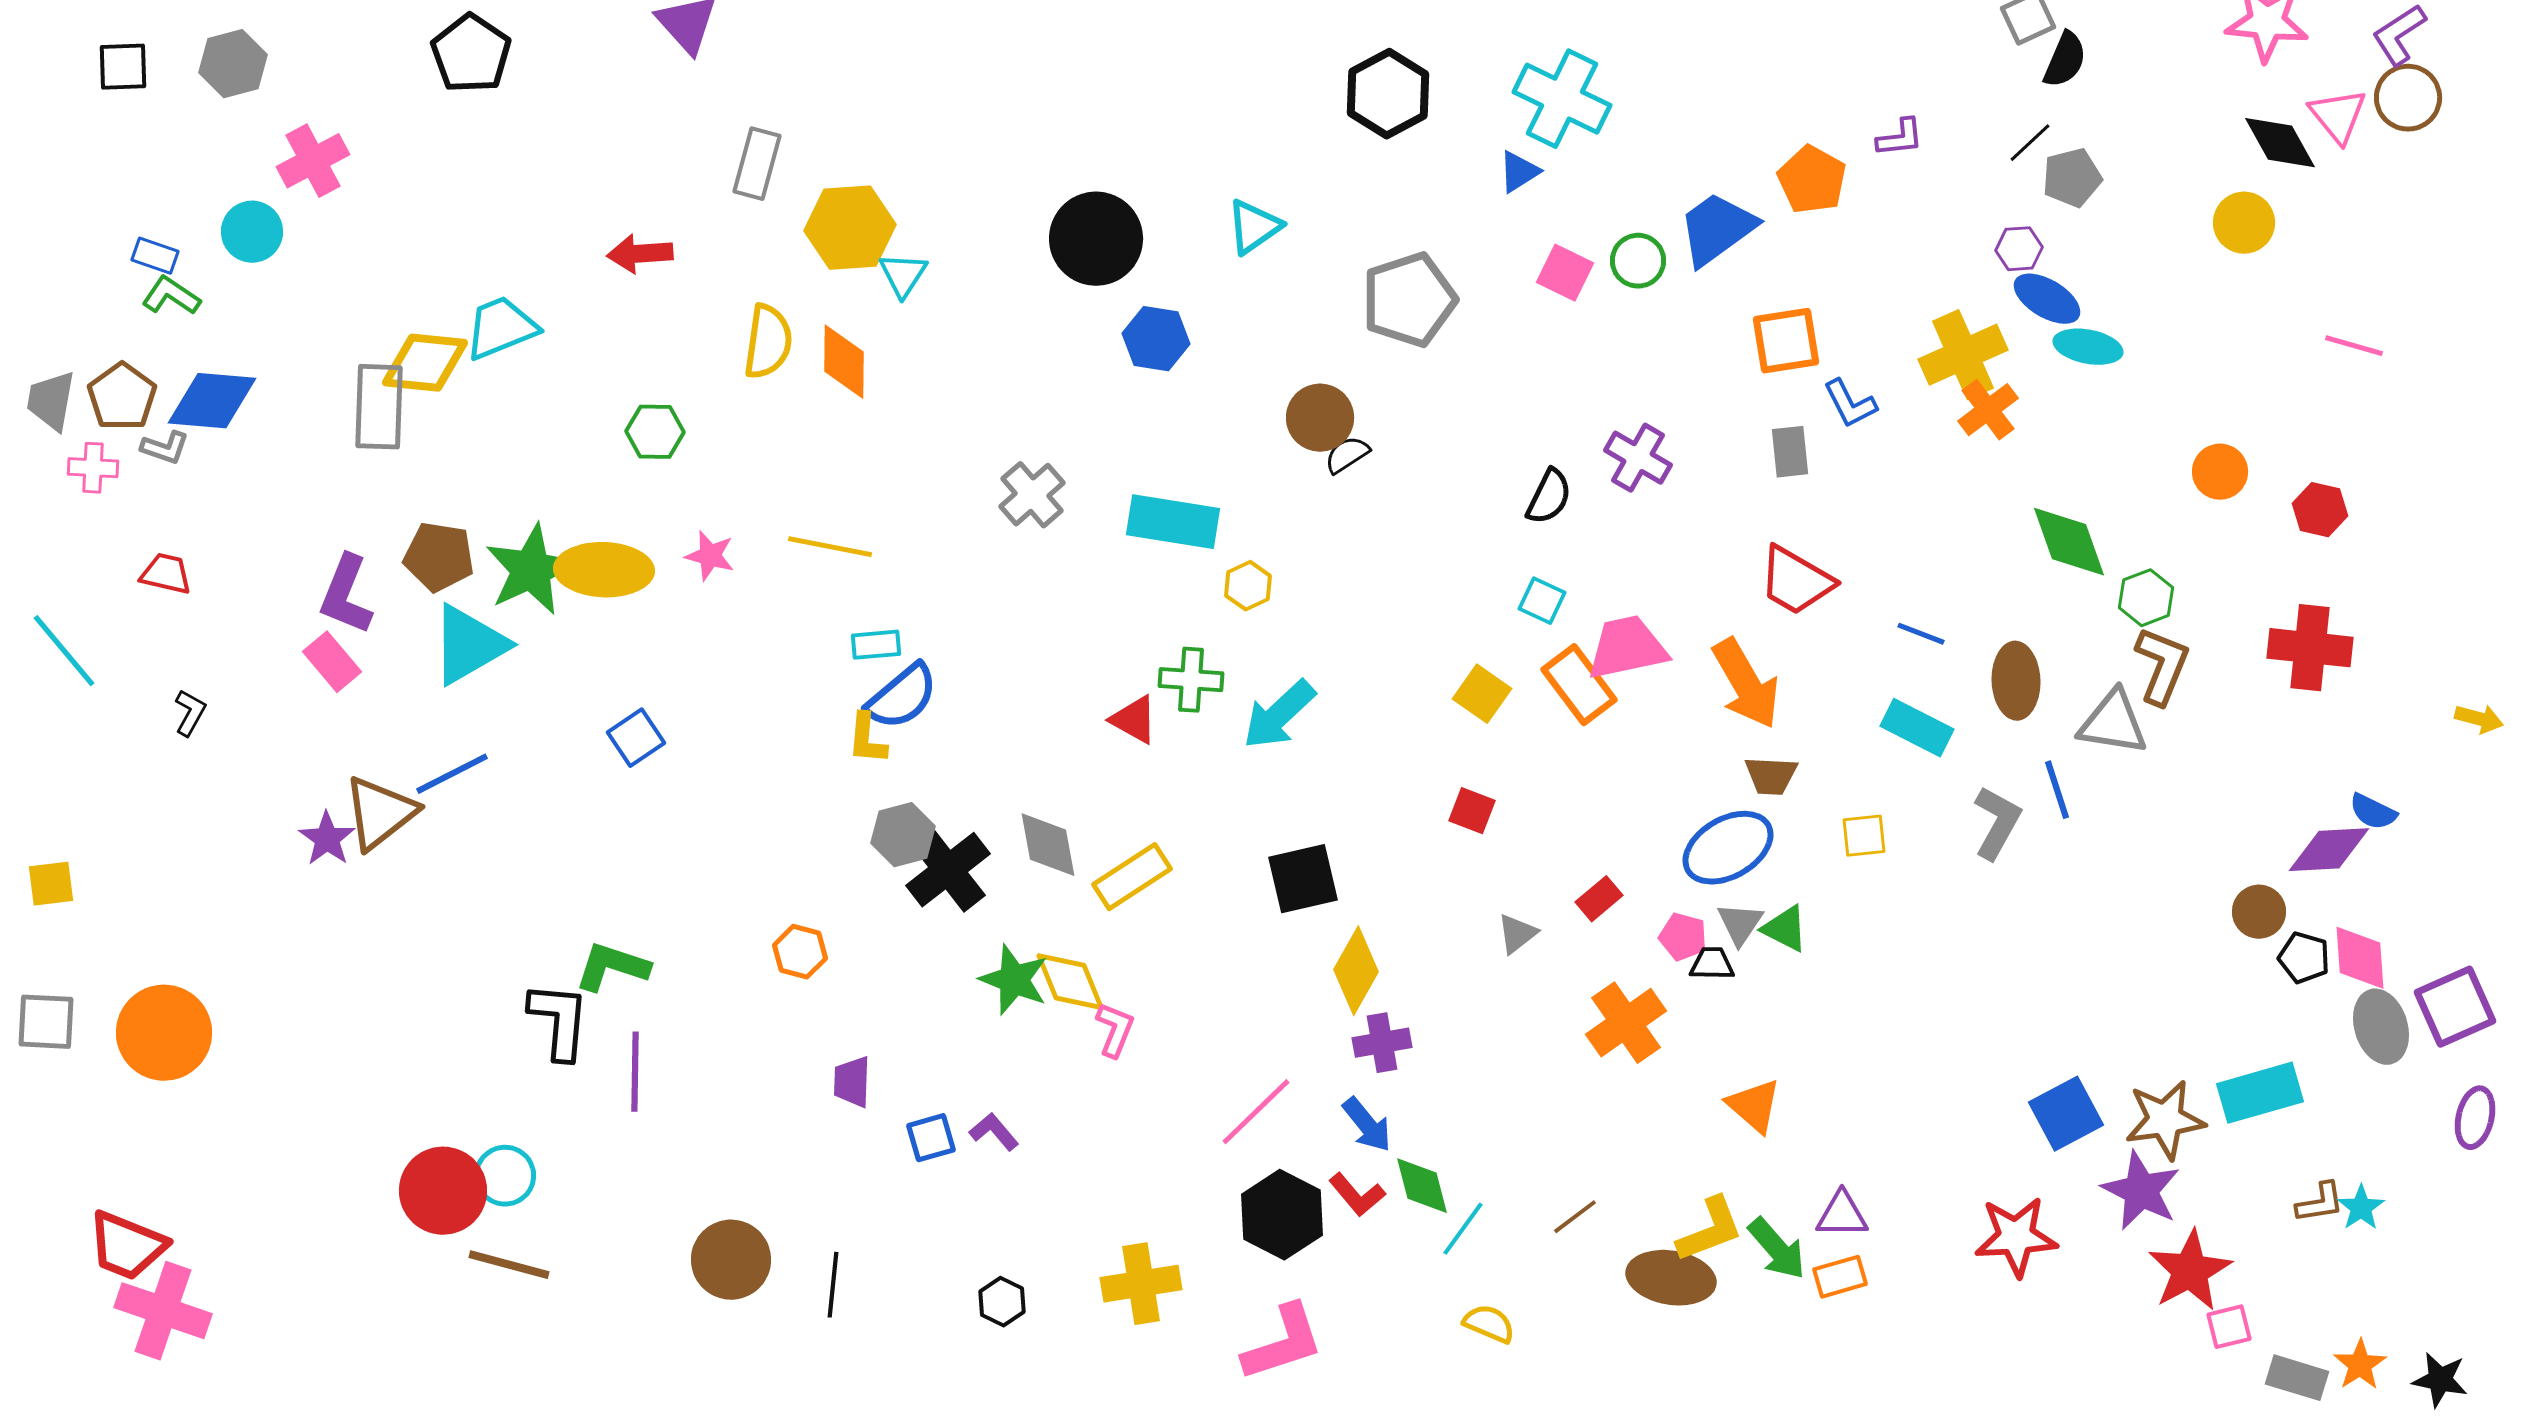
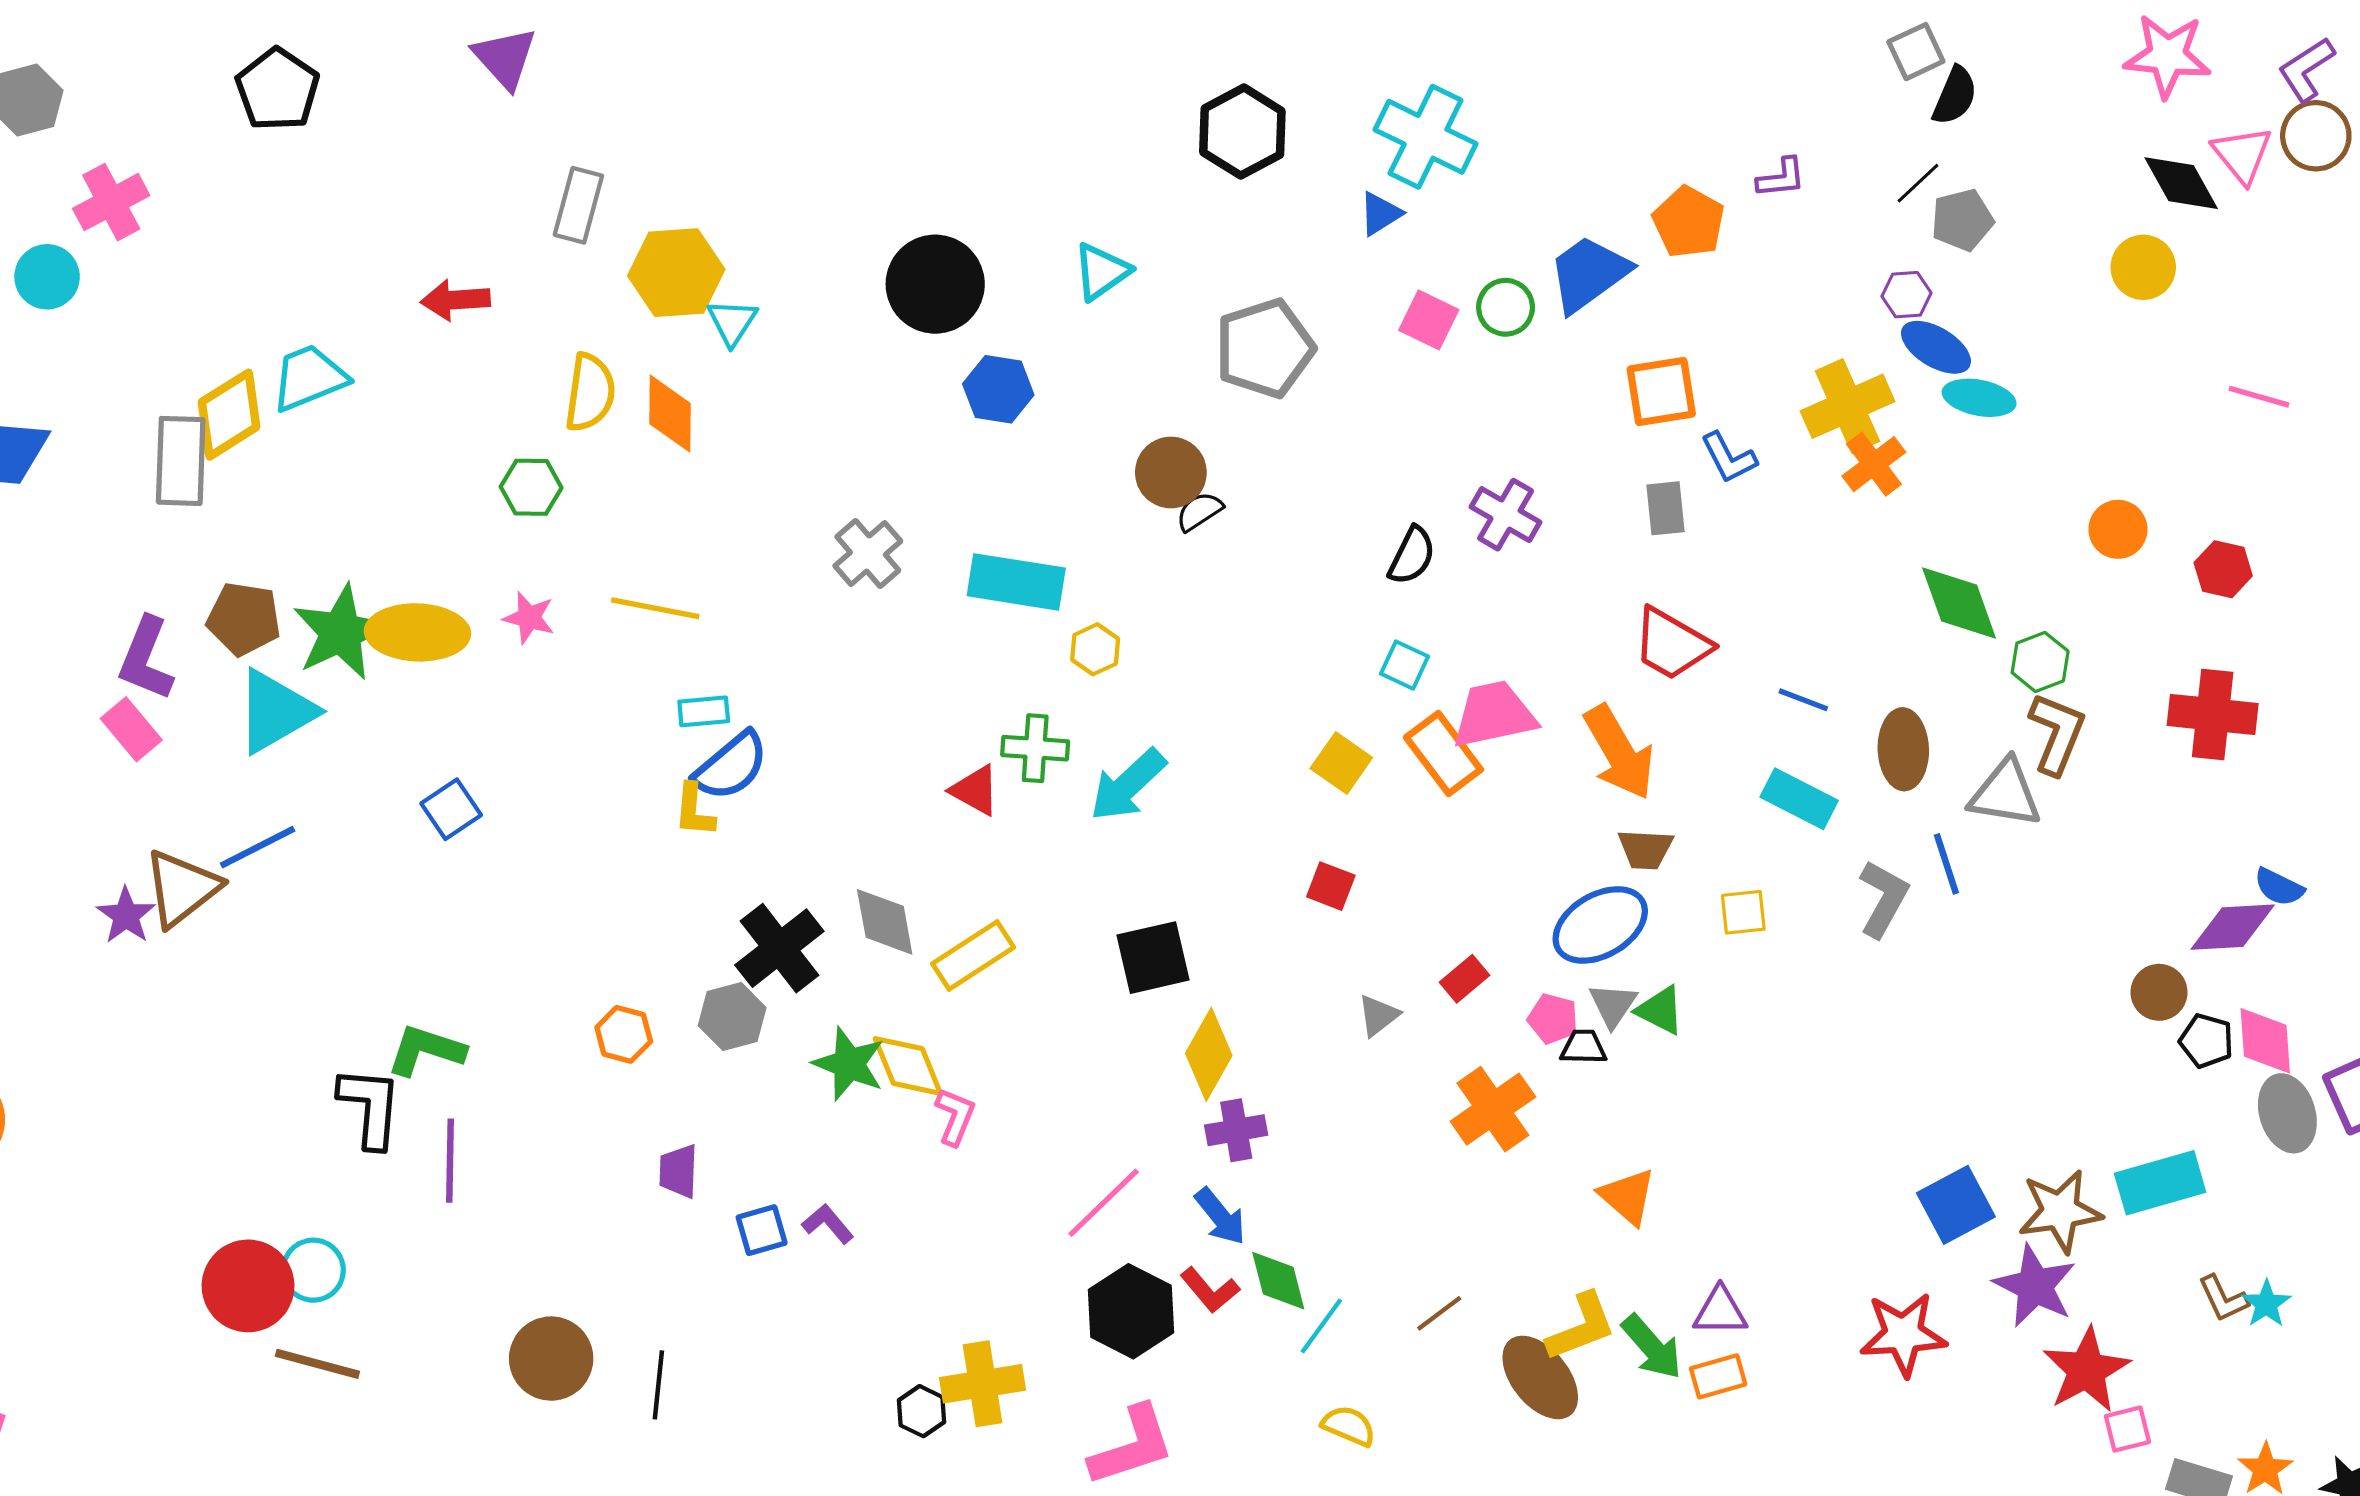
yellow diamond: (425, 363) -> (229, 415), turned -38
green hexagon: (655, 432) -> (531, 487), moved
gray hexagon: (903, 835) -> (732, 1017), moved
brown L-shape: (2320, 1203) -> (2223, 1299), turned 74
brown ellipse: (1671, 1278) -> (1540, 1377), turned 42
black hexagon: (1002, 1302) -> (922, 1411), moved

